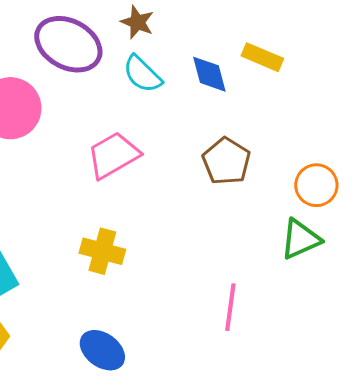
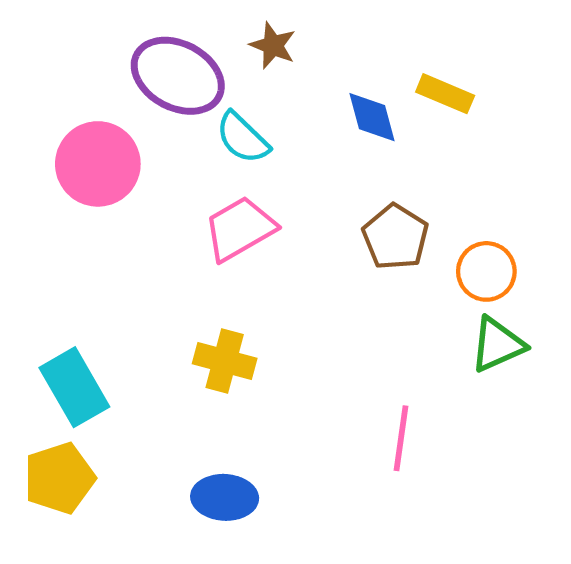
cyan semicircle: (142, 74) -> (242, 138), moved
orange circle: (316, 185) -> (486, 271), moved
blue ellipse: (102, 350) -> (225, 497), turned -33

